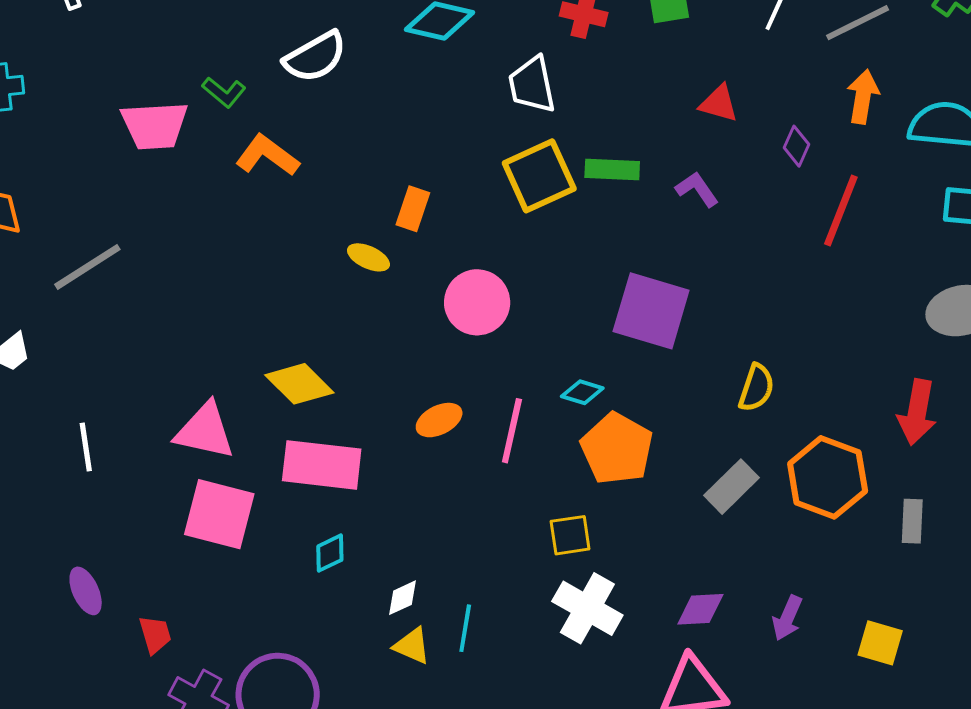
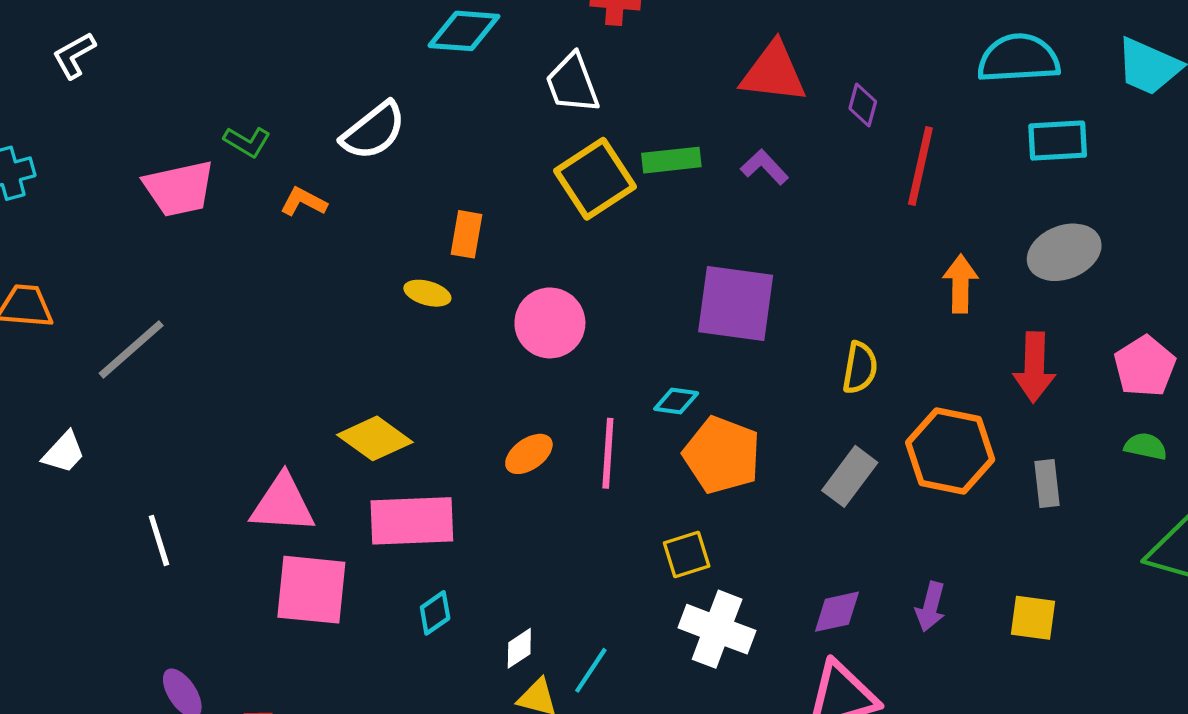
white semicircle: (315, 57) -> (373, 131), moved
orange arrow: (863, 97) -> (960, 284), moved
red triangle: (719, 103) -> (773, 73), size x1.6
orange L-shape: (267, 155) -> (304, 202), size x0.7
cyan line: (465, 628) -> (591, 670), turned 33

